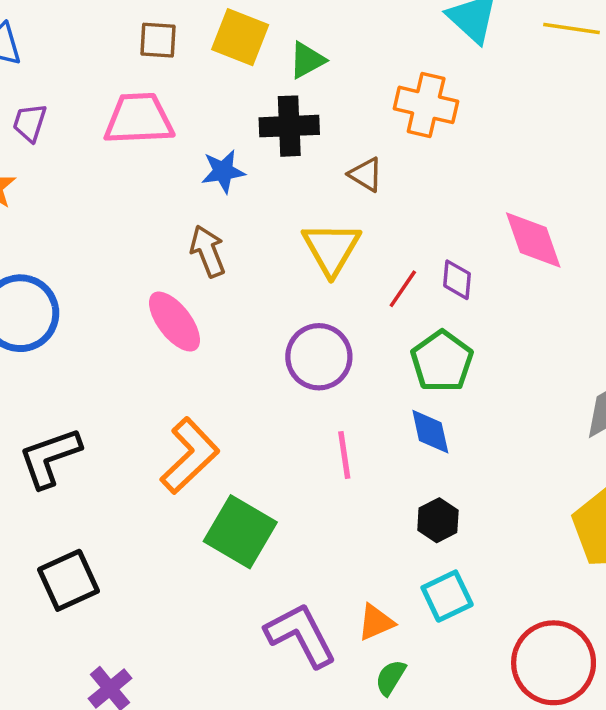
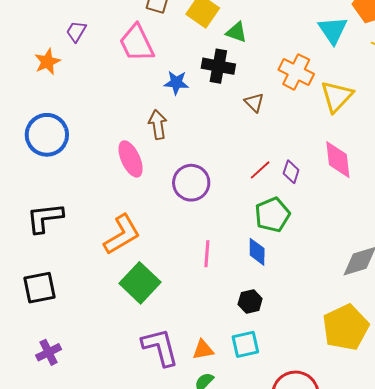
green triangle: (307, 60) -> (236, 32), turned 35
pink trapezoid: (139, 119) -> (137, 43), turned -126
yellow triangle: (331, 249) -> (337, 96), moved
purple circle: (319, 357) -> (191, 183), moved

